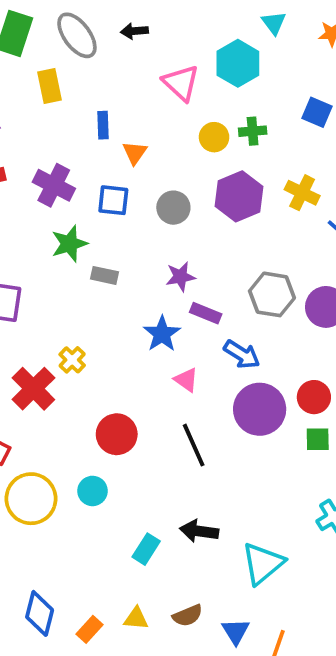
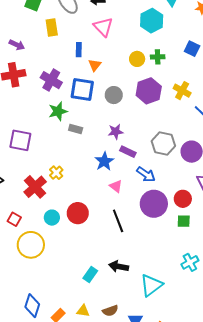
pink triangle: (181, 83) -> (103, 27), moved
blue square: (113, 200) -> (82, 90), size x1.4
cyan circle: (93, 491) -> (52, 218), moved

